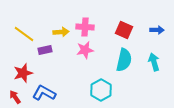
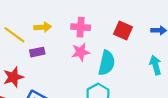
yellow arrow: (61, 32) -> (43, 27), moved
cyan semicircle: (124, 60) -> (107, 63), moved

